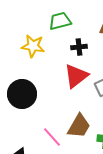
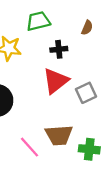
brown trapezoid: (79, 126) -> (59, 135), turned 56

